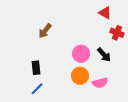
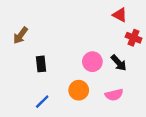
brown arrow: (45, 31) -> (20, 35), moved
black rectangle: (36, 68) -> (41, 64), moved
orange circle: (80, 76) -> (79, 90), moved

